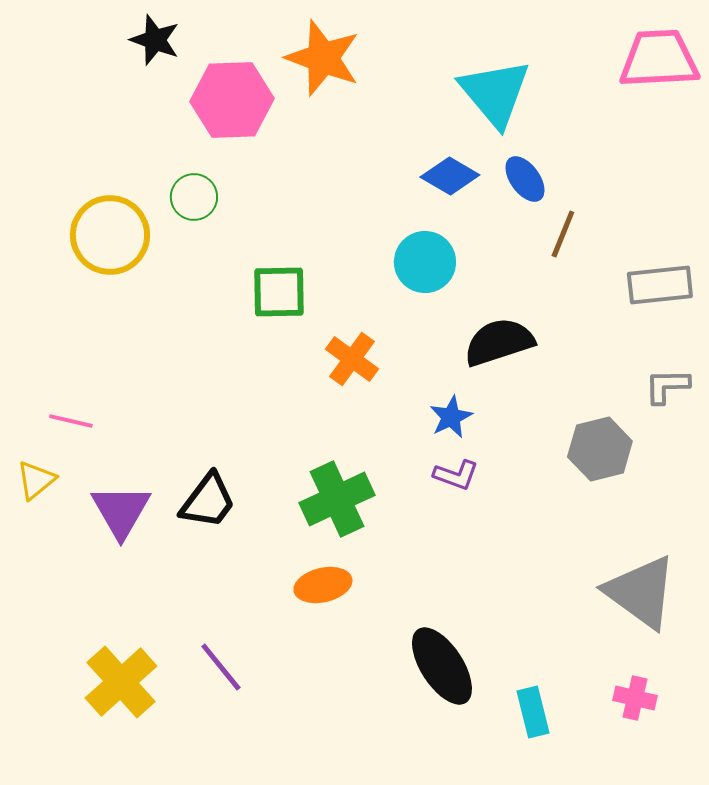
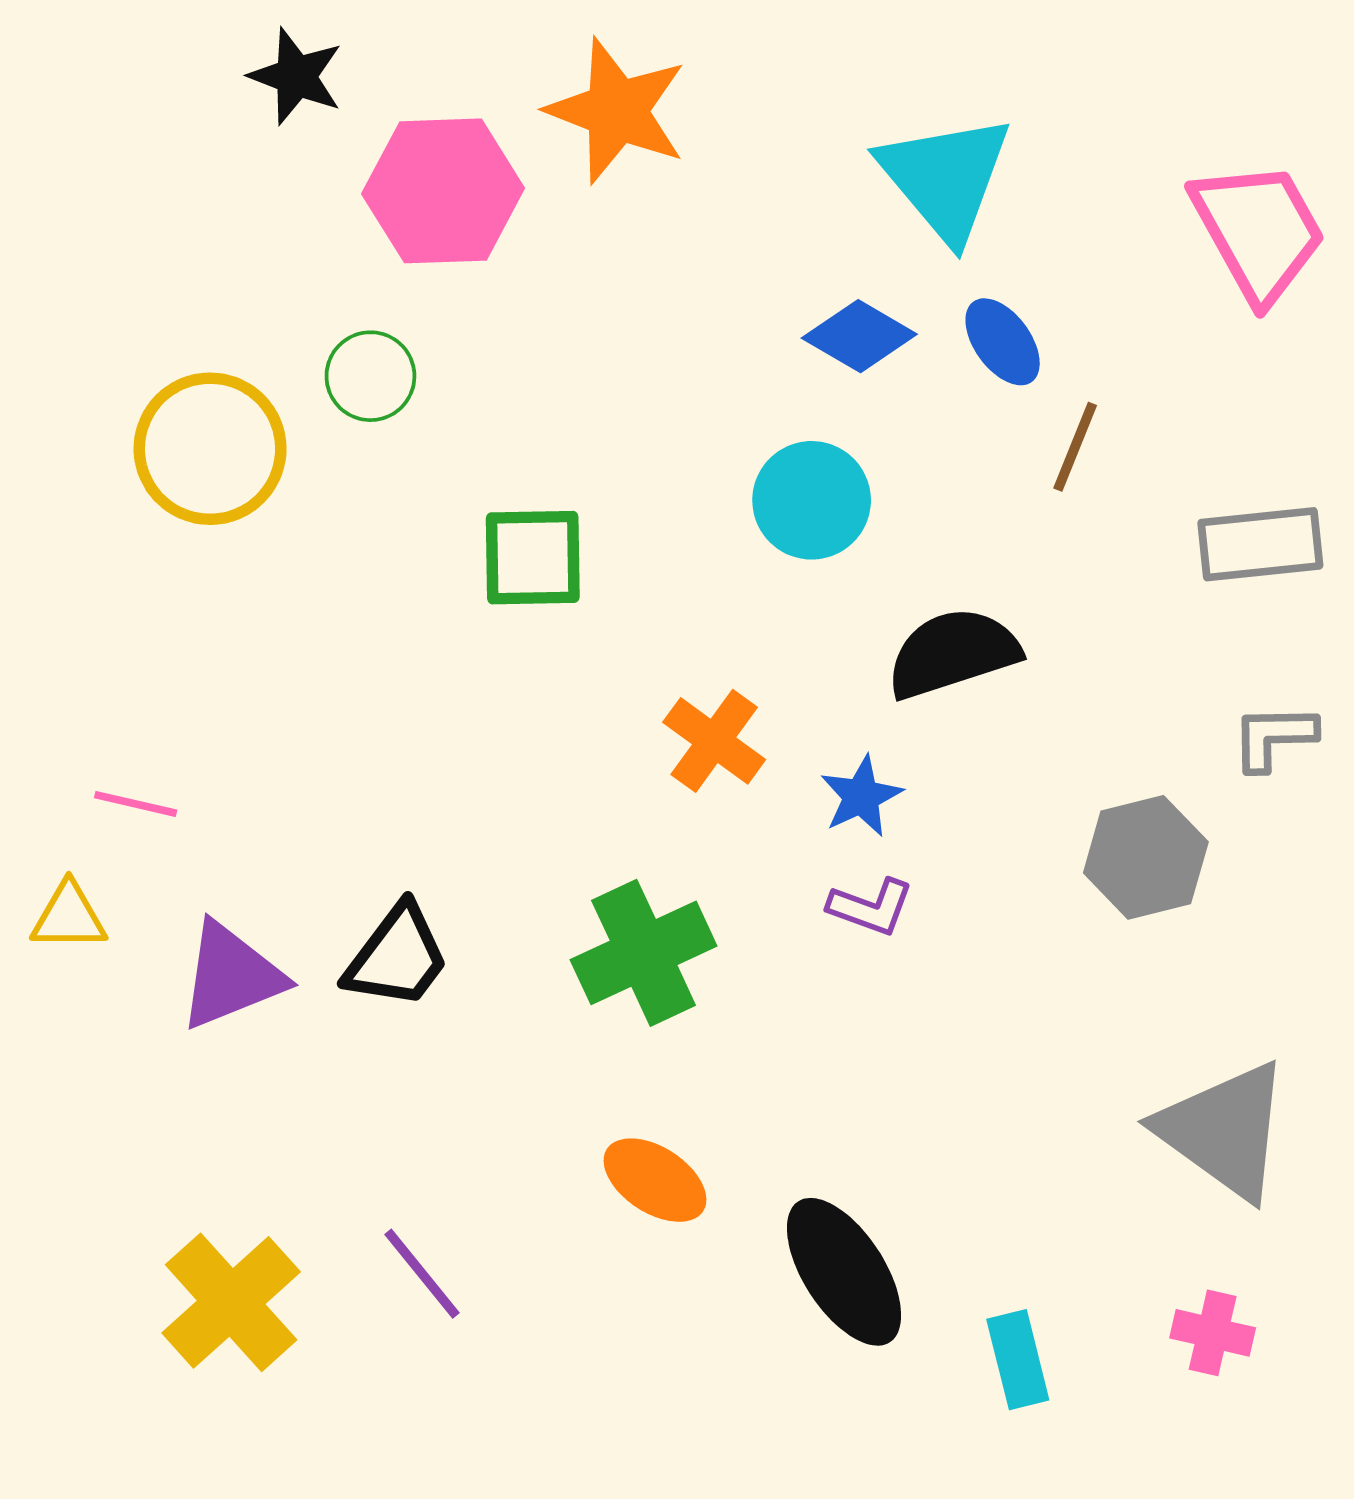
pink trapezoid: (659, 59) -> (1258, 231), moved, turned 64
orange cross: (352, 359) -> (714, 741), moved
yellow triangle: (36, 480) -> (69, 917), turned 39
purple triangle: (121, 511) -> (231, 976), turned 38
orange ellipse: (323, 585) -> (655, 1180), moved, turned 46

